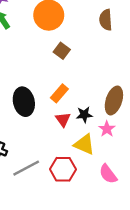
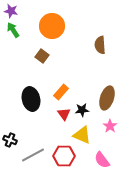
brown semicircle: (106, 20) -> (100, 45), moved
brown square: (62, 51) -> (42, 56), moved
pink star: (107, 129) -> (110, 126), moved

